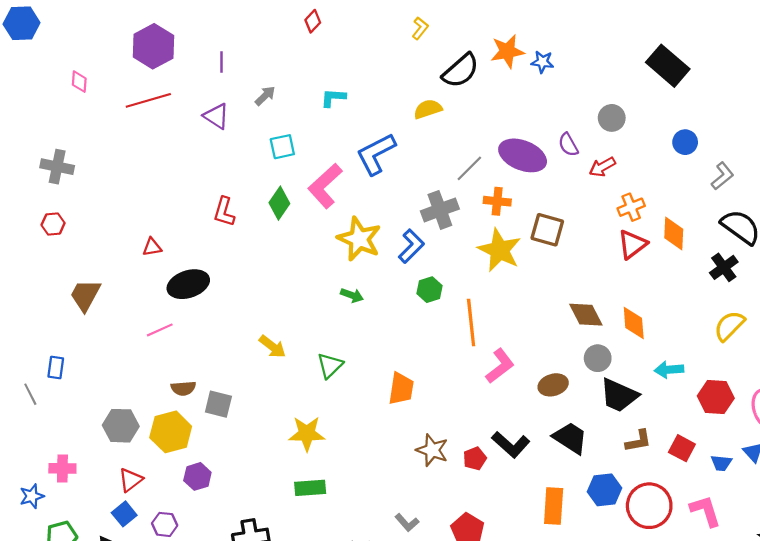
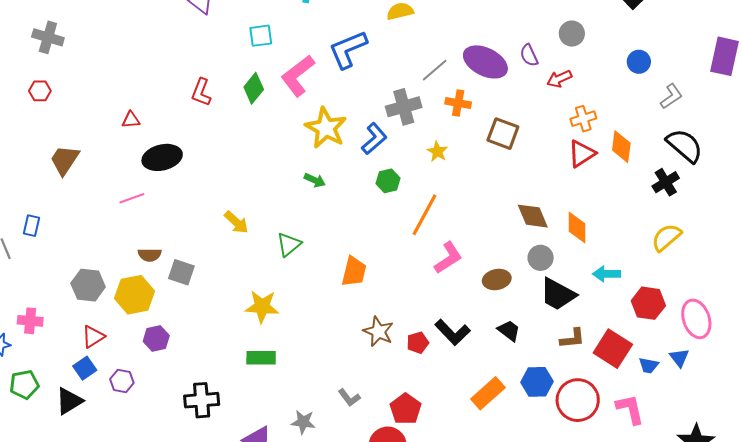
yellow star: (500, 250) -> (437, 152), moved, size x0.5
orange line: (471, 322) -> (424, 215), turned 30
black trapezoid: (570, 438) -> (509, 331), size x0.7
red square: (682, 448) -> (613, 349), size x1.5
orange rectangle: (554, 506) -> (488, 393), turned 40

